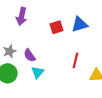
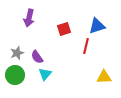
blue triangle: (80, 24) -> (97, 26), moved
red line: (76, 60) -> (86, 46), moved

